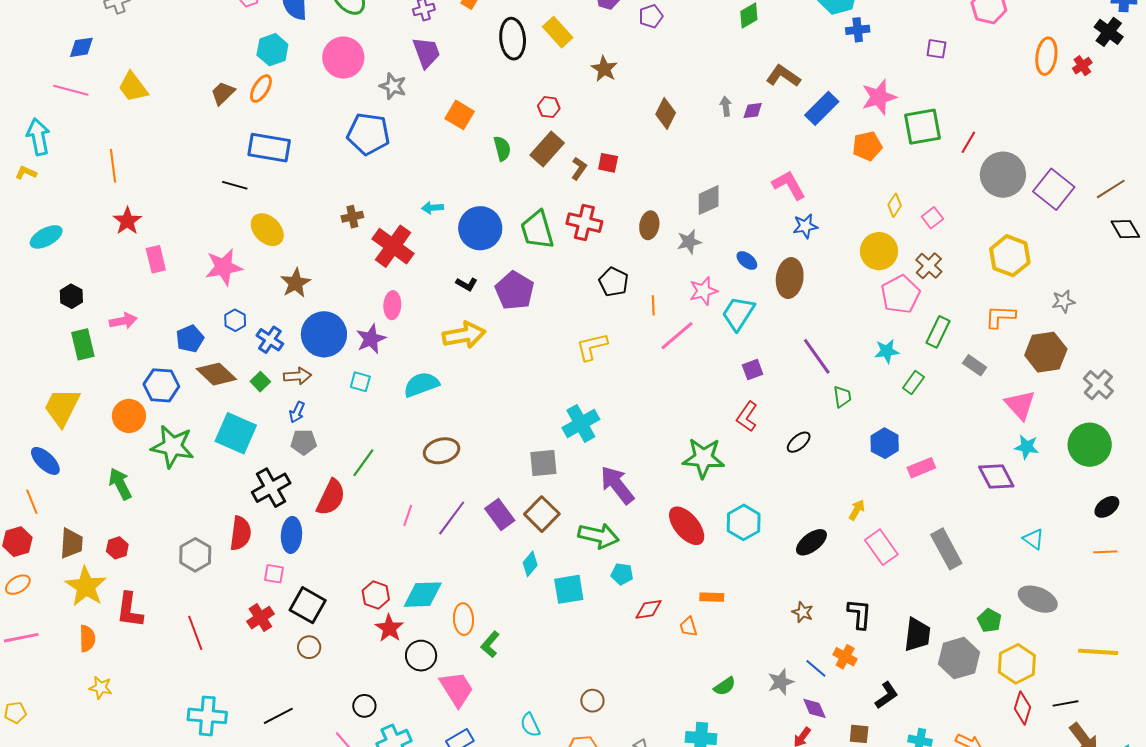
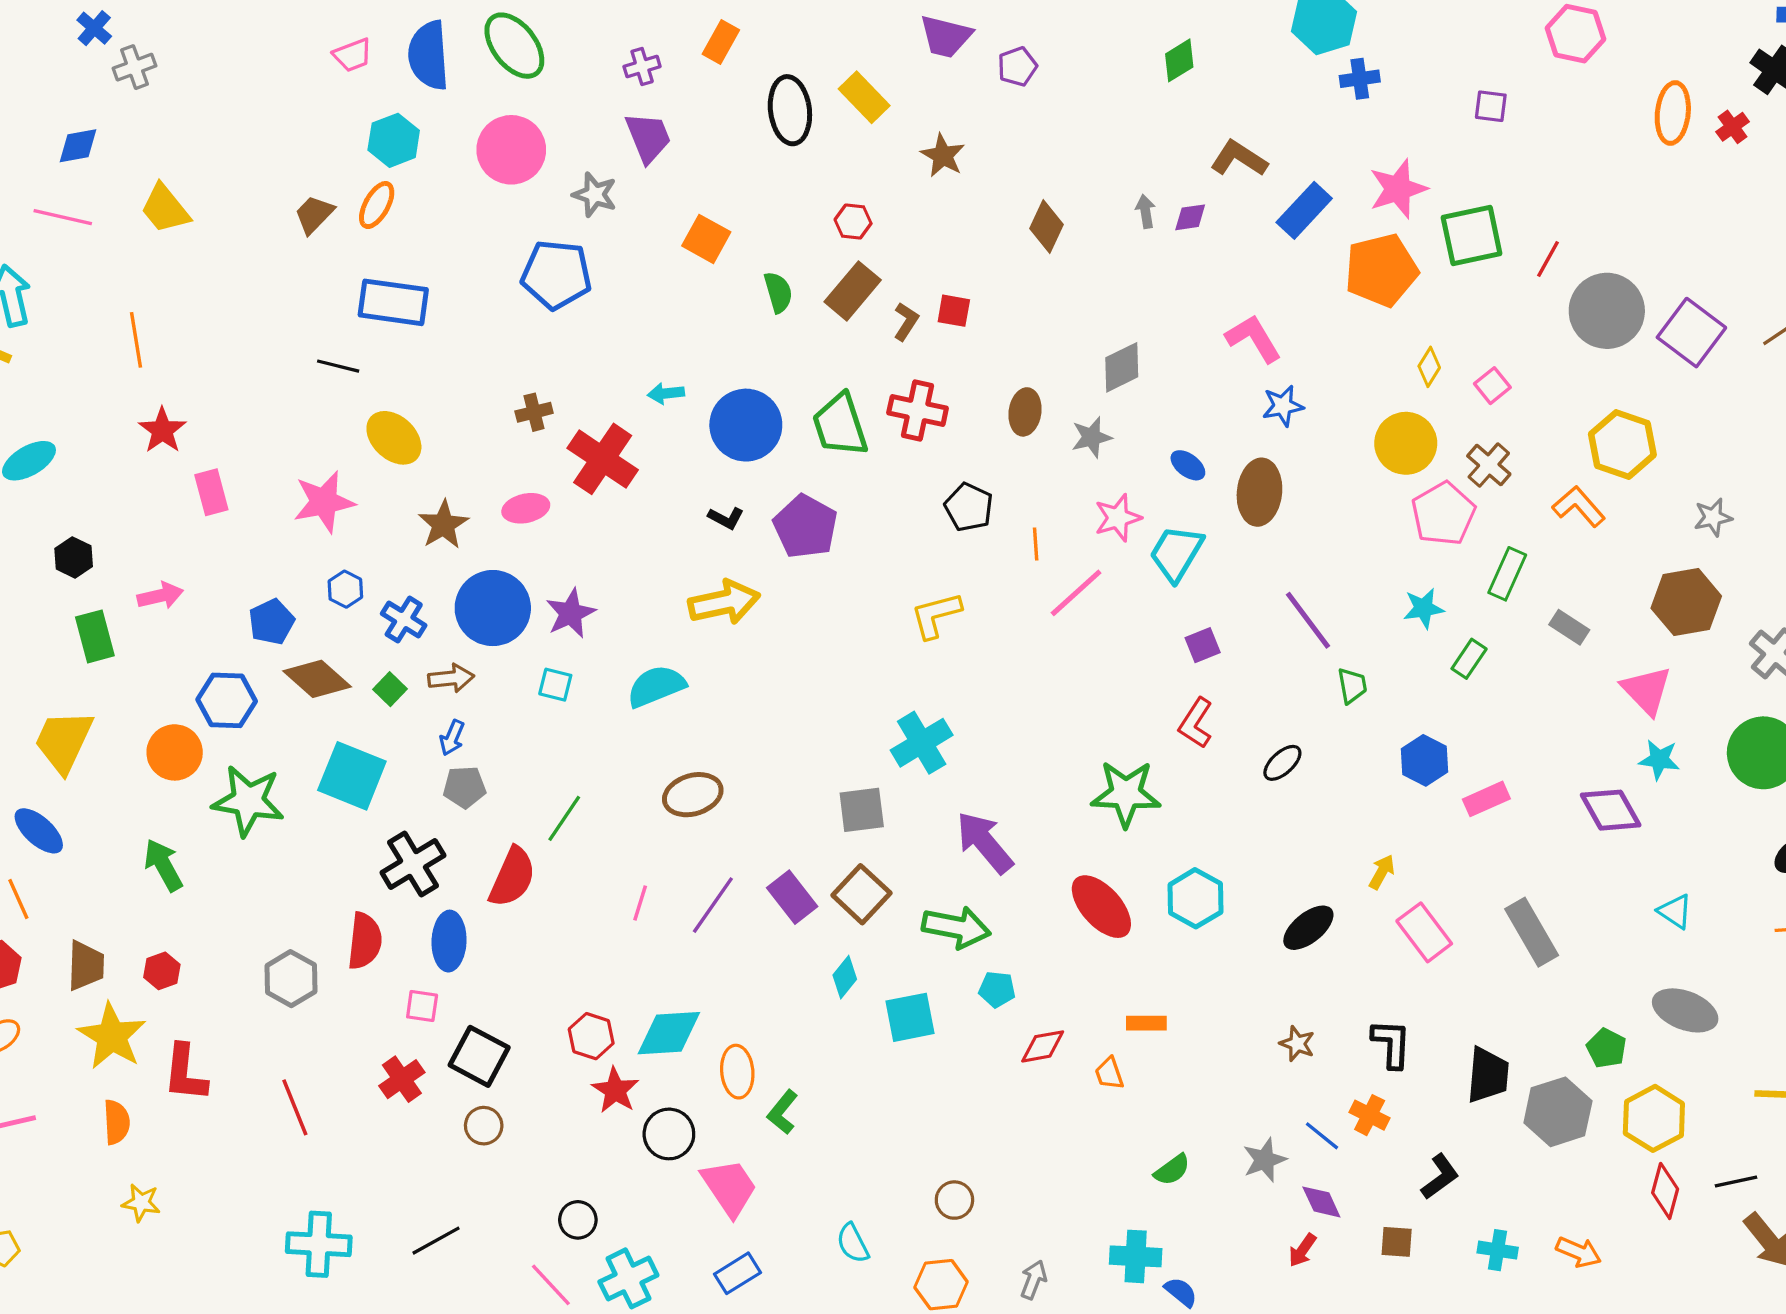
orange pentagon: (867, 146) -> (1381, 270), size x1.5
pink ellipse: (392, 305) -> (526, 508), moved, turned 76
orange L-shape: (1000, 317) -> (1579, 506), moved, turned 48

